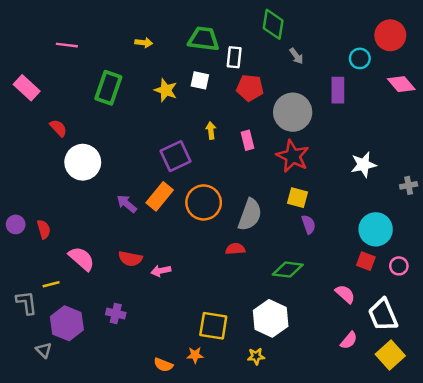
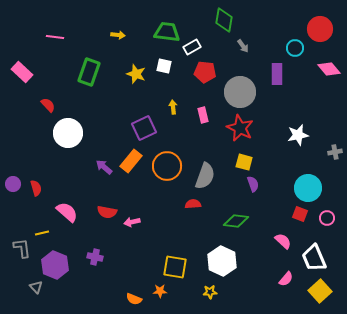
white rectangle: (234, 57) -> (192, 47), turned 54

